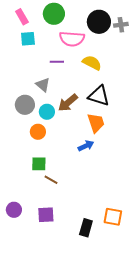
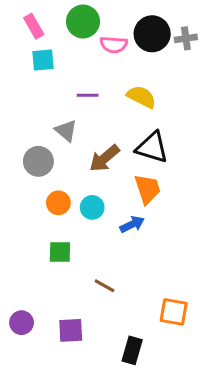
pink semicircle: (72, 39) -> (114, 45), moved, size x0.7
cyan circle: (47, 112) -> (92, 207), moved
brown line: (51, 180) -> (104, 286), moved
orange square: (113, 217) -> (174, 312), moved

